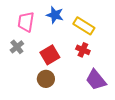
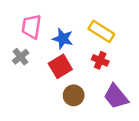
blue star: (55, 15) -> (63, 39), moved
brown circle: (46, 79) -> (74, 95), moved

